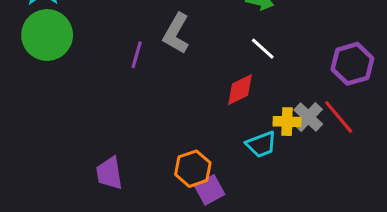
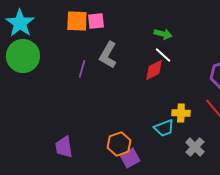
white line: (263, 49) -> (163, 55), moved
red diamond: (240, 90) -> (154, 70), moved
gray cross: (308, 117) -> (195, 147), moved

